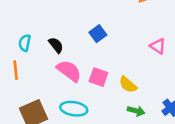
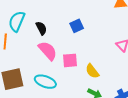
cyan semicircle: (25, 43) -> (17, 21), size x1.5
pink square: (98, 77) -> (70, 60), turned -35

